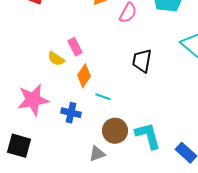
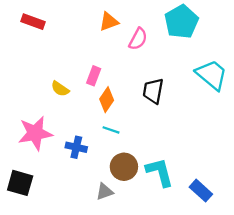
pink rectangle: (75, 47) -> (94, 76), moved, turned 48
orange diamond: (84, 76) -> (107, 100), moved

